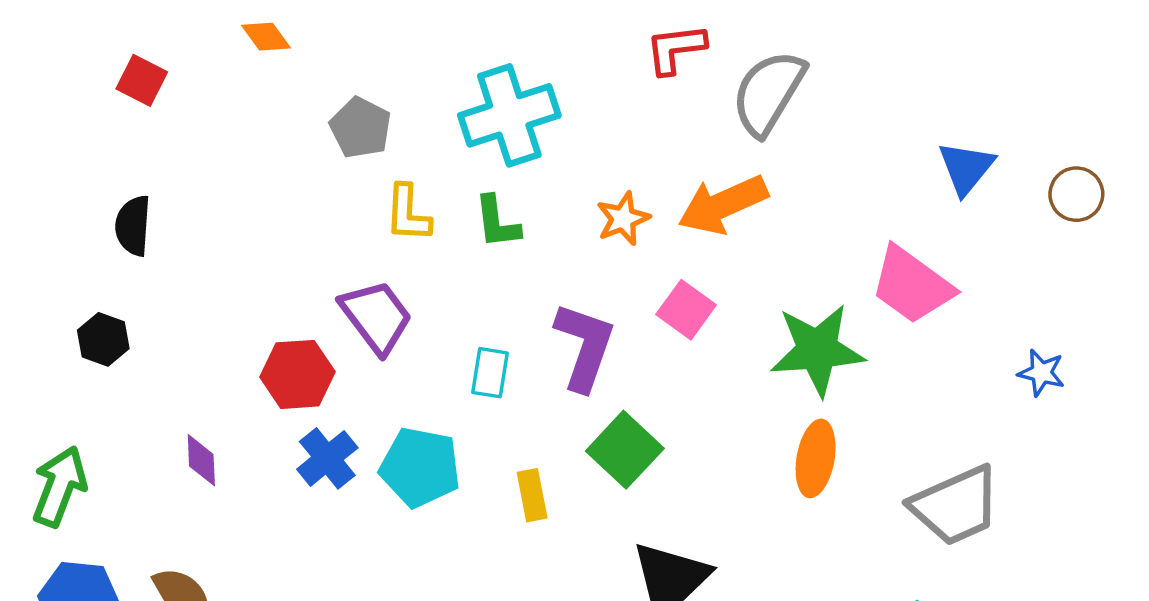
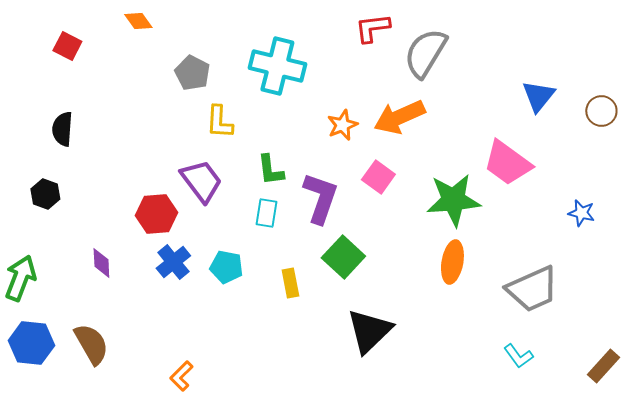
cyan cross: (509, 115) -> (277, 66), turned 32
green L-shape: (497, 222) -> (270, 170), moved
cyan pentagon: (420, 467) -> (226, 267), size x0.7

